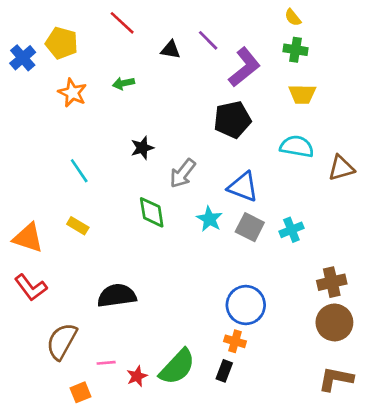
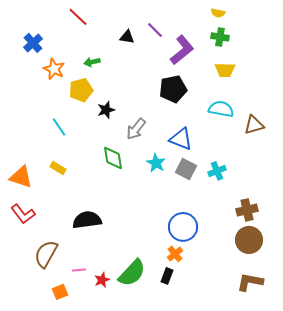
yellow semicircle: (293, 17) -> (218, 13), turned -40
red line: (122, 23) -> (78, 17), moved
yellow pentagon: (62, 43) -> (81, 90), moved, turned -30
blue cross: (23, 58) -> (33, 43), moved
orange cross: (235, 341) -> (175, 254), turned 35

